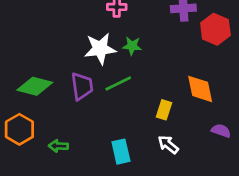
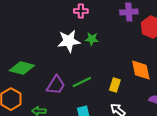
green line: (118, 83) -> (82, 82), moved
purple trapezoid: (82, 86) -> (56, 85), moved, turned 40

